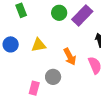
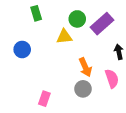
yellow triangle: (39, 45) -> (64, 37), moved
gray circle: (53, 77) -> (83, 89), moved

